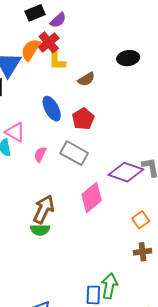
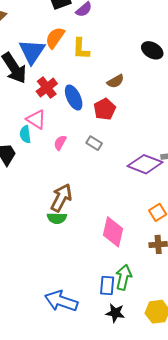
red cross: (49, 42) -> (47, 88), moved
black ellipse: (128, 58) -> (152, 50), turned 35
brown semicircle: (86, 79) -> (115, 81), moved
gray rectangle: (74, 153) -> (94, 143), size x0.6
pink diamond: (92, 197) -> (113, 232), moved, turned -40

